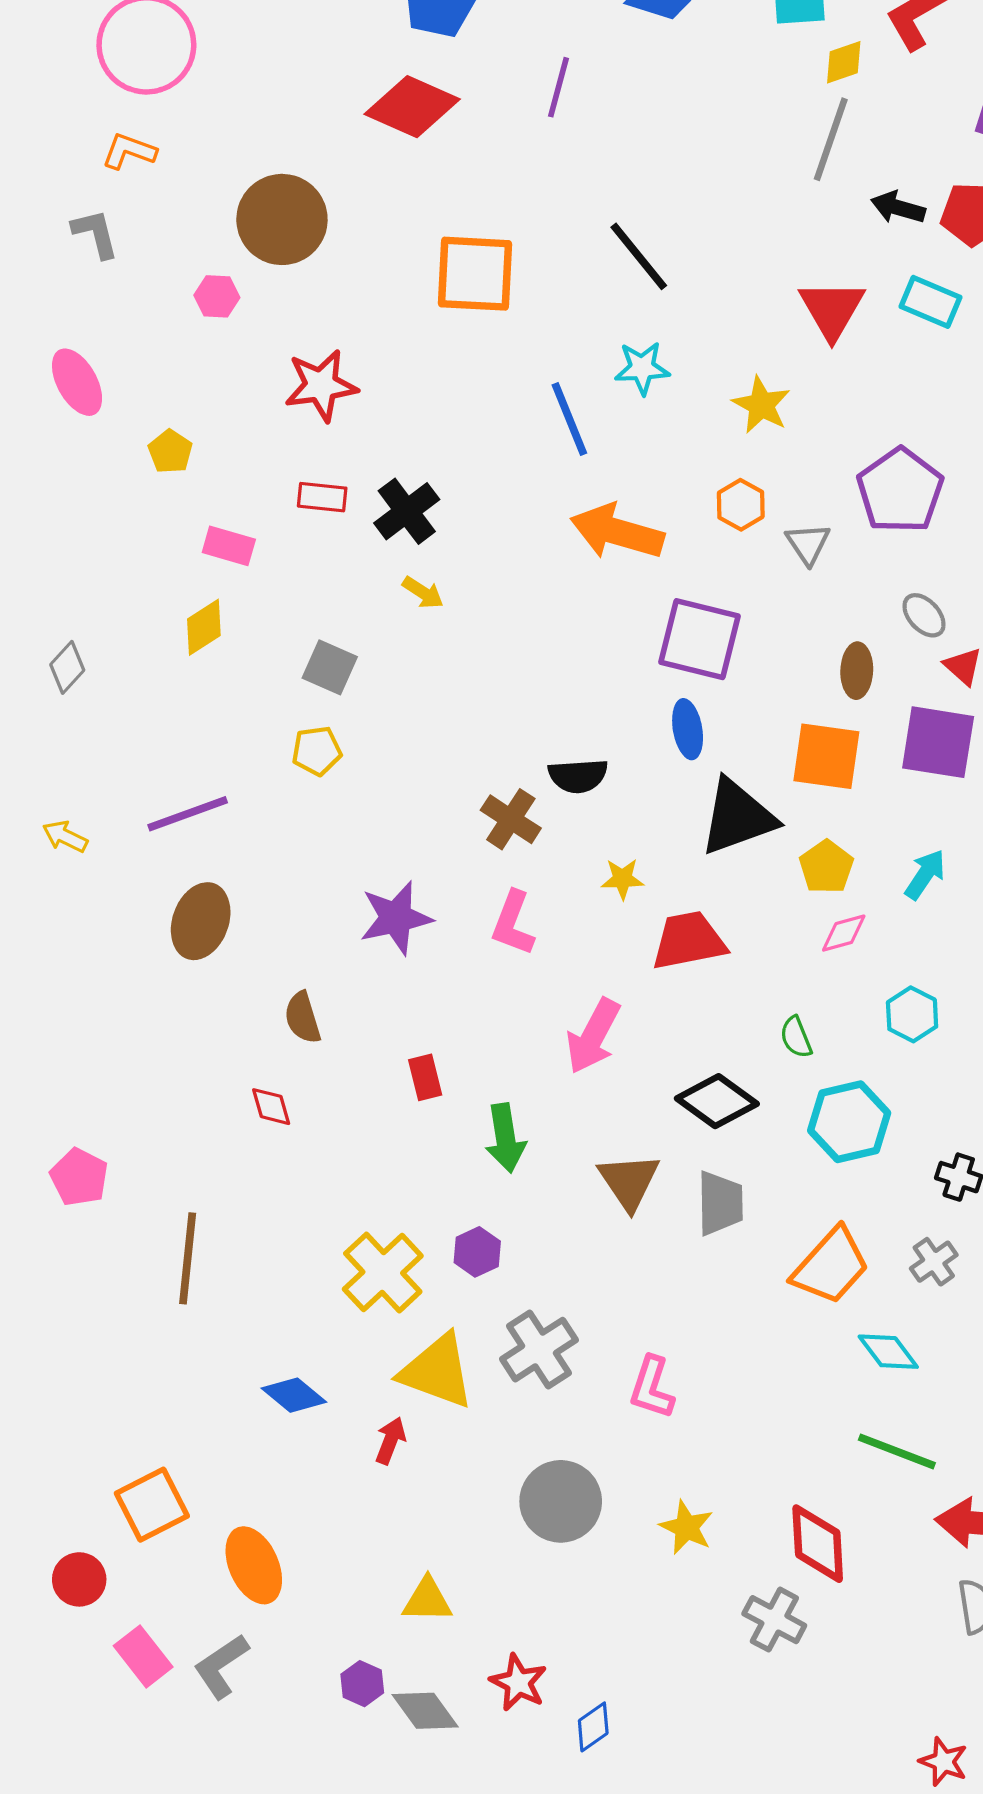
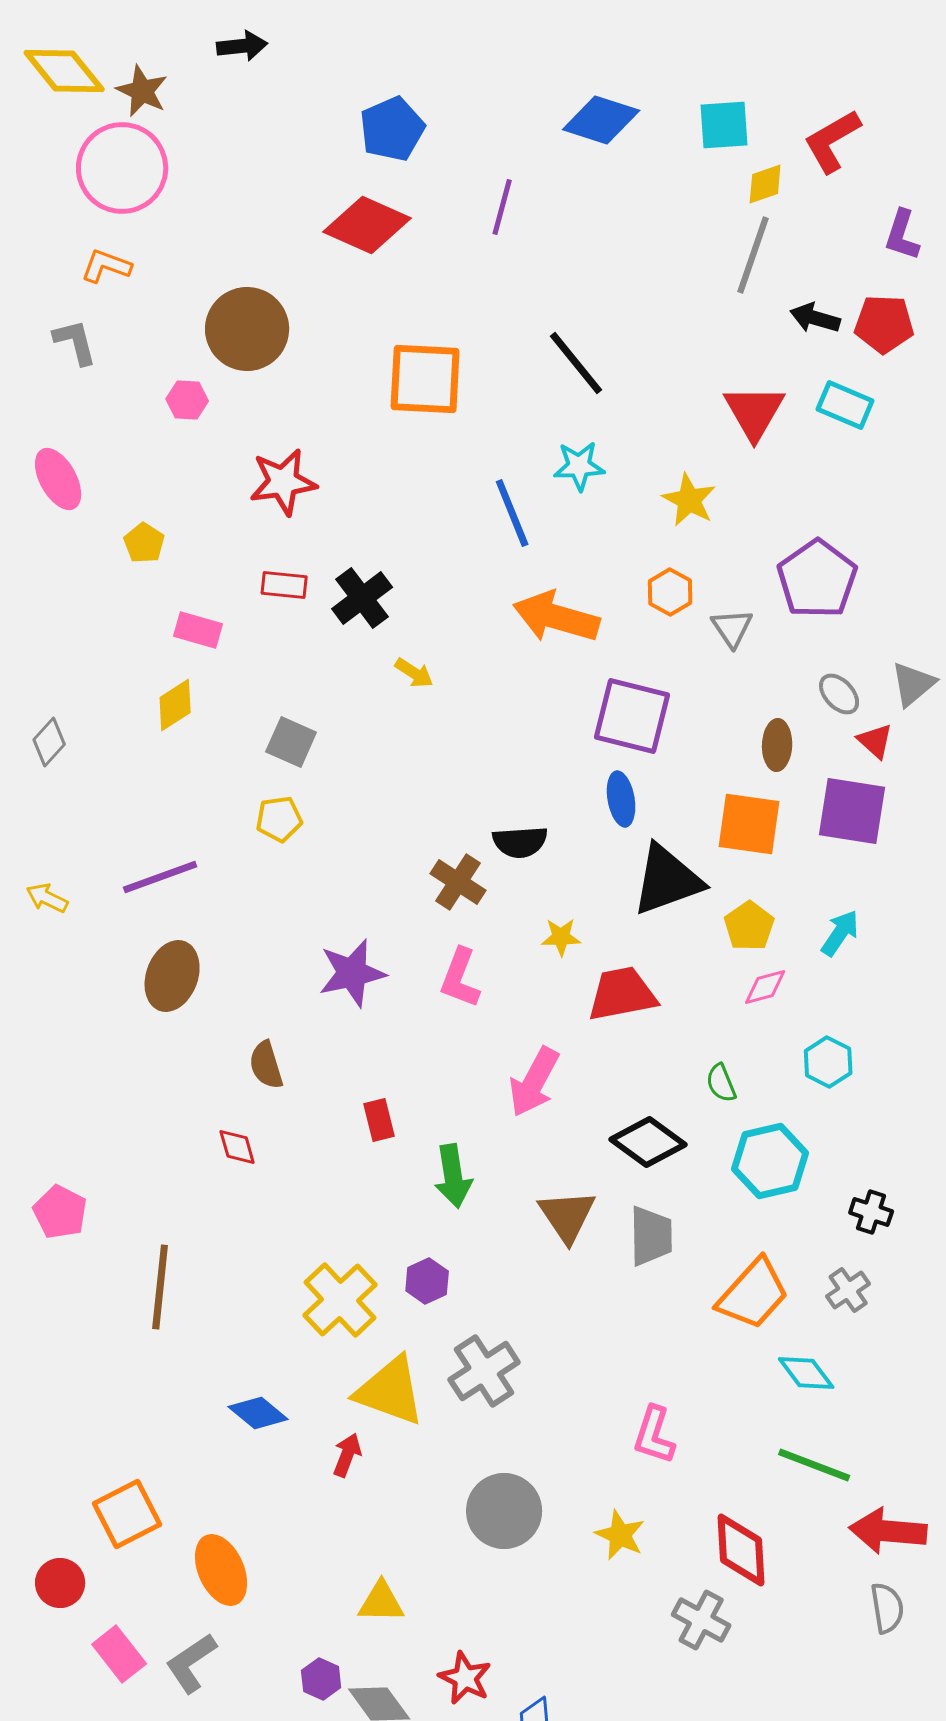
yellow arrow: (423, 593) -> (414, 673), moved
pink L-shape: (652, 1387) -> (654, 1435), moved

